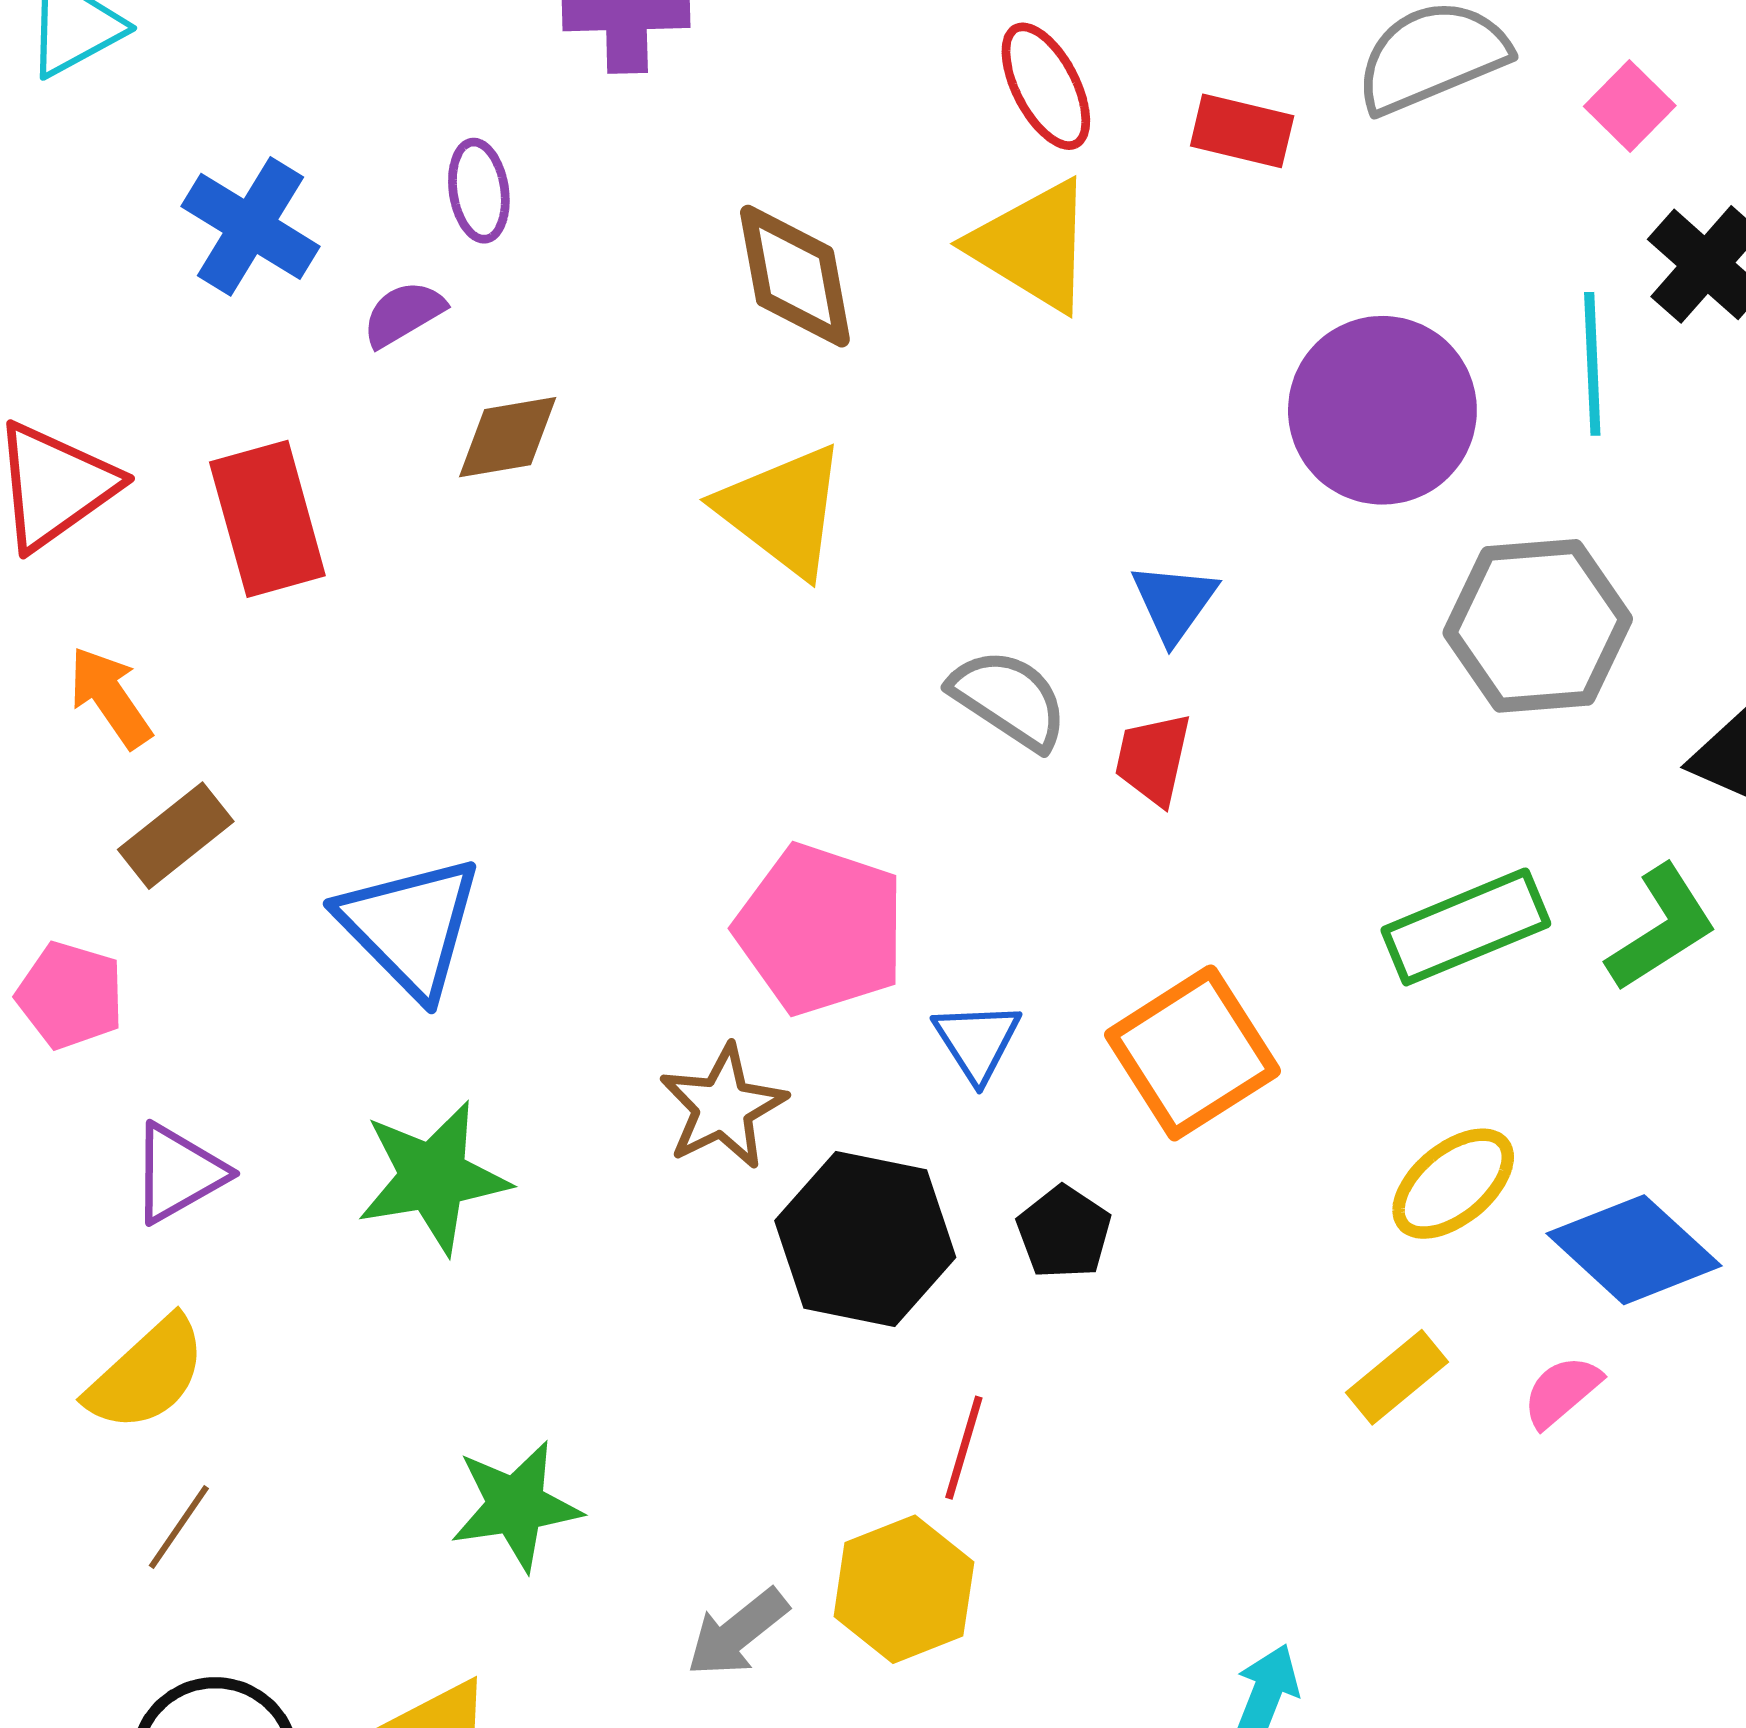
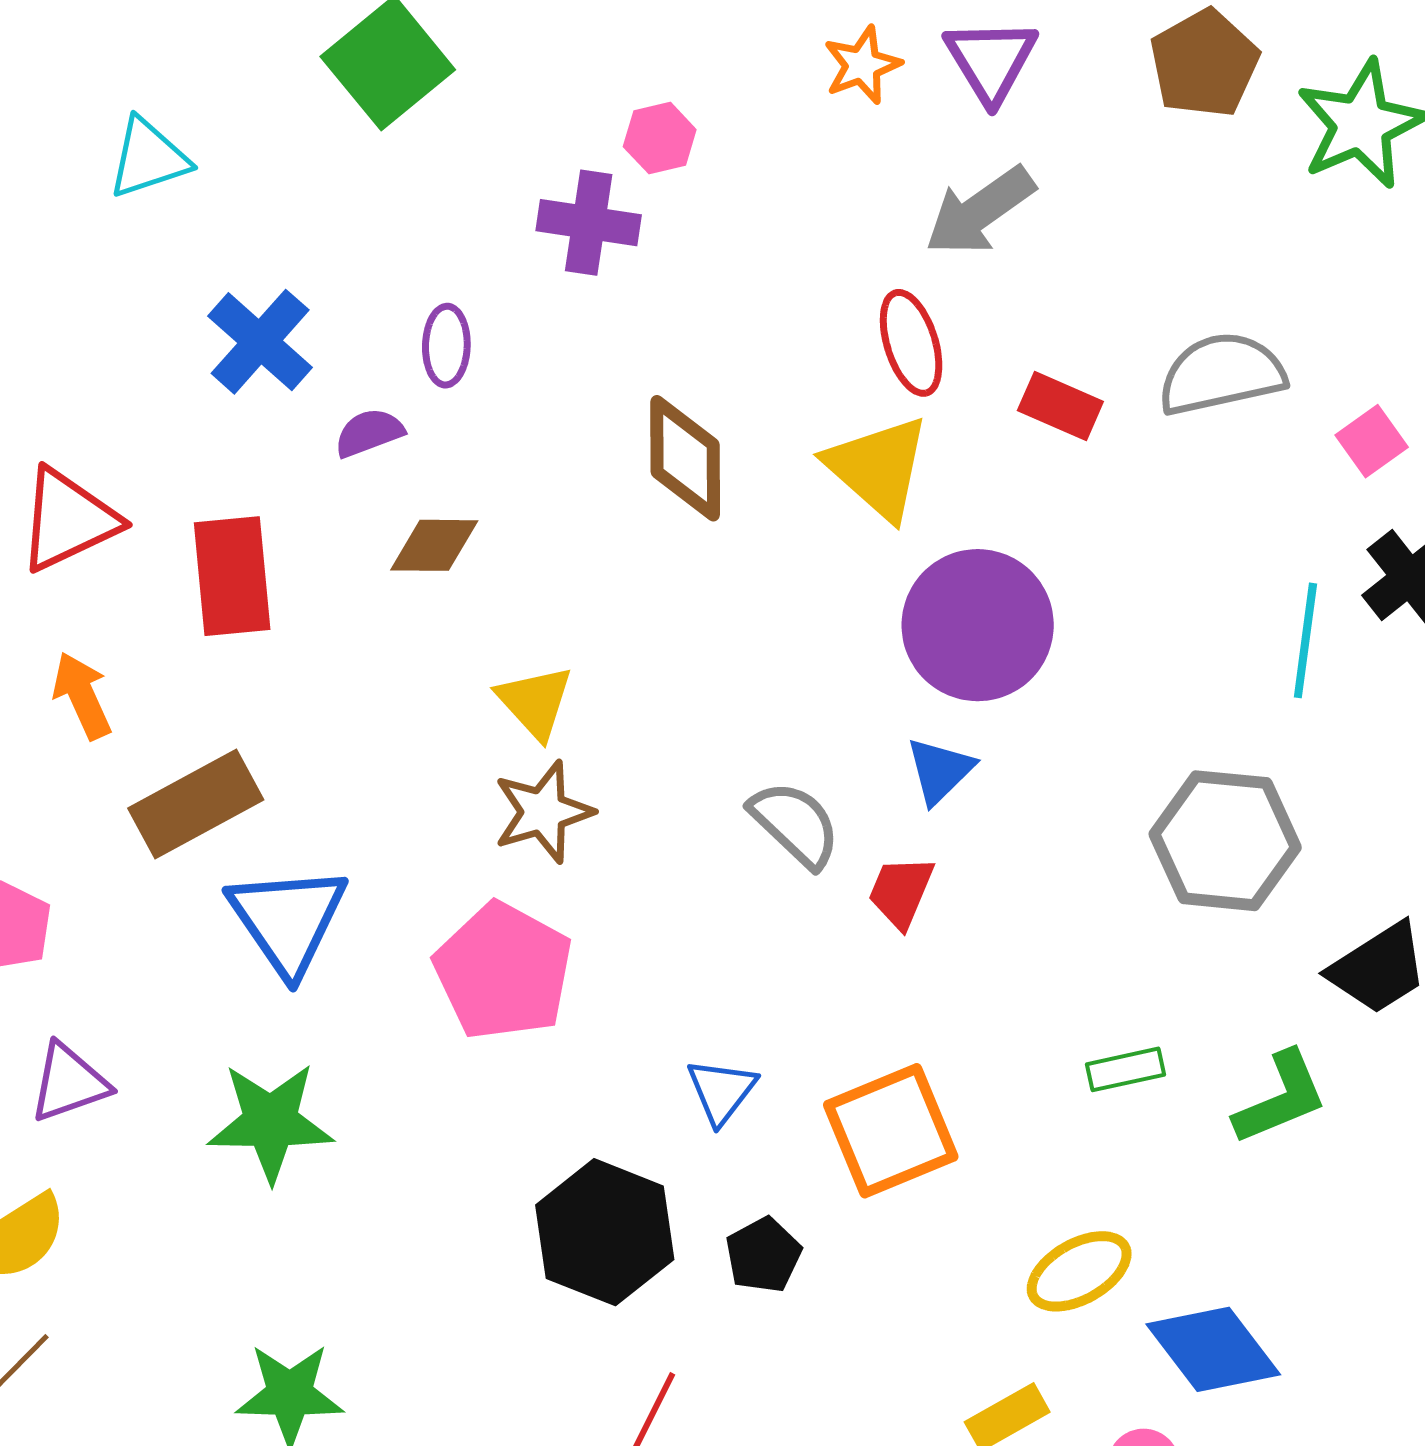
purple circle: (1382, 410) -> (978, 625), moved
yellow triangle: (783, 510) -> (535, 702), moved, size x0.7
brown rectangle: (176, 836) -> (196, 804), moved, size x1.4
green rectangle: (1466, 927) -> (1125, 1069), size x0.6
pink pentagon: (820, 929) -> (503, 971), moved
brown star: (723, 1107) -> (543, 812), moved

